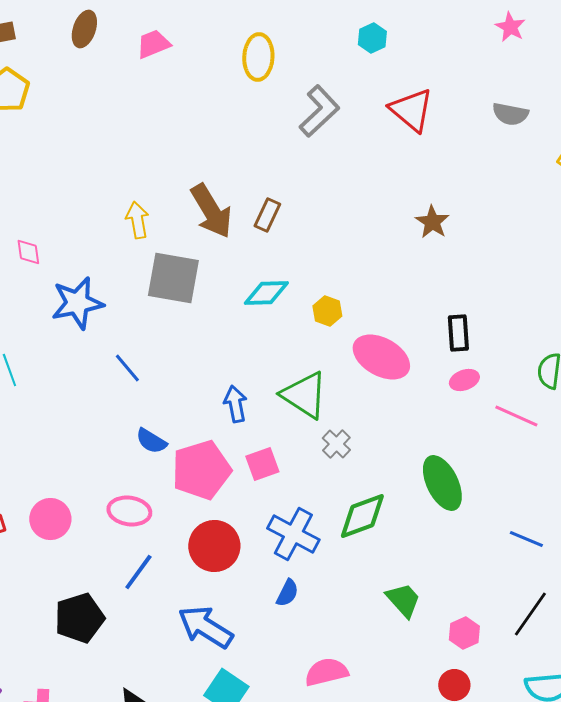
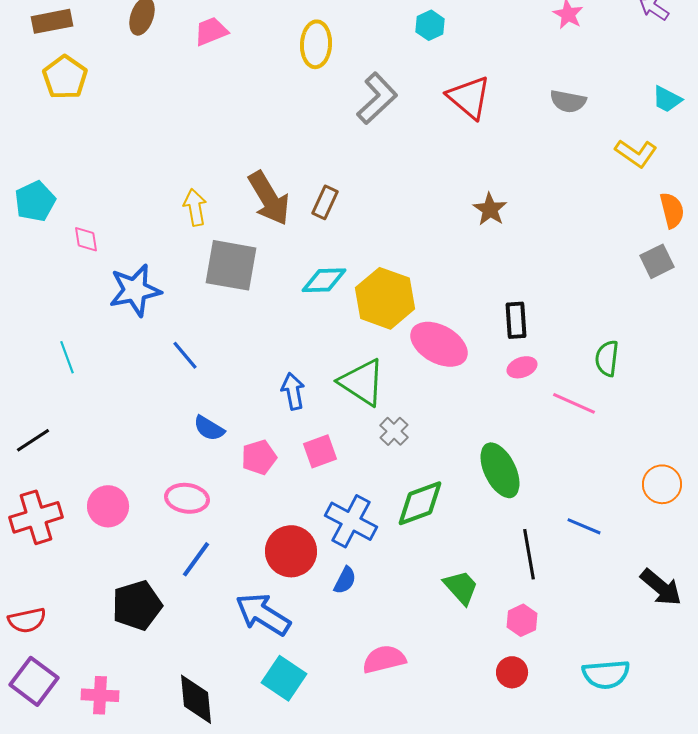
yellow hexagon: (327, 311) -> (385, 298), size x2.0
pink pentagon: (201, 470) -> (259, 457), size x0.6
red circle: (214, 546) -> (291, 551), moved
black line: (530, 614) -> (529, 554), moved, turned -45

